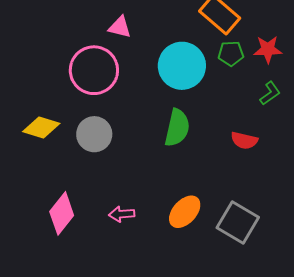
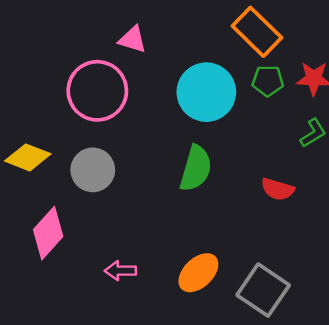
pink diamond: (62, 213) -> (48, 233), moved

